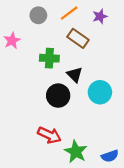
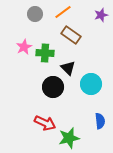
purple star: (100, 16) -> (101, 15), moved
pink star: (12, 41) -> (24, 47), moved
green star: (76, 152) -> (69, 138), turned 30
blue semicircle: (110, 156) -> (100, 121), moved, turned -77

